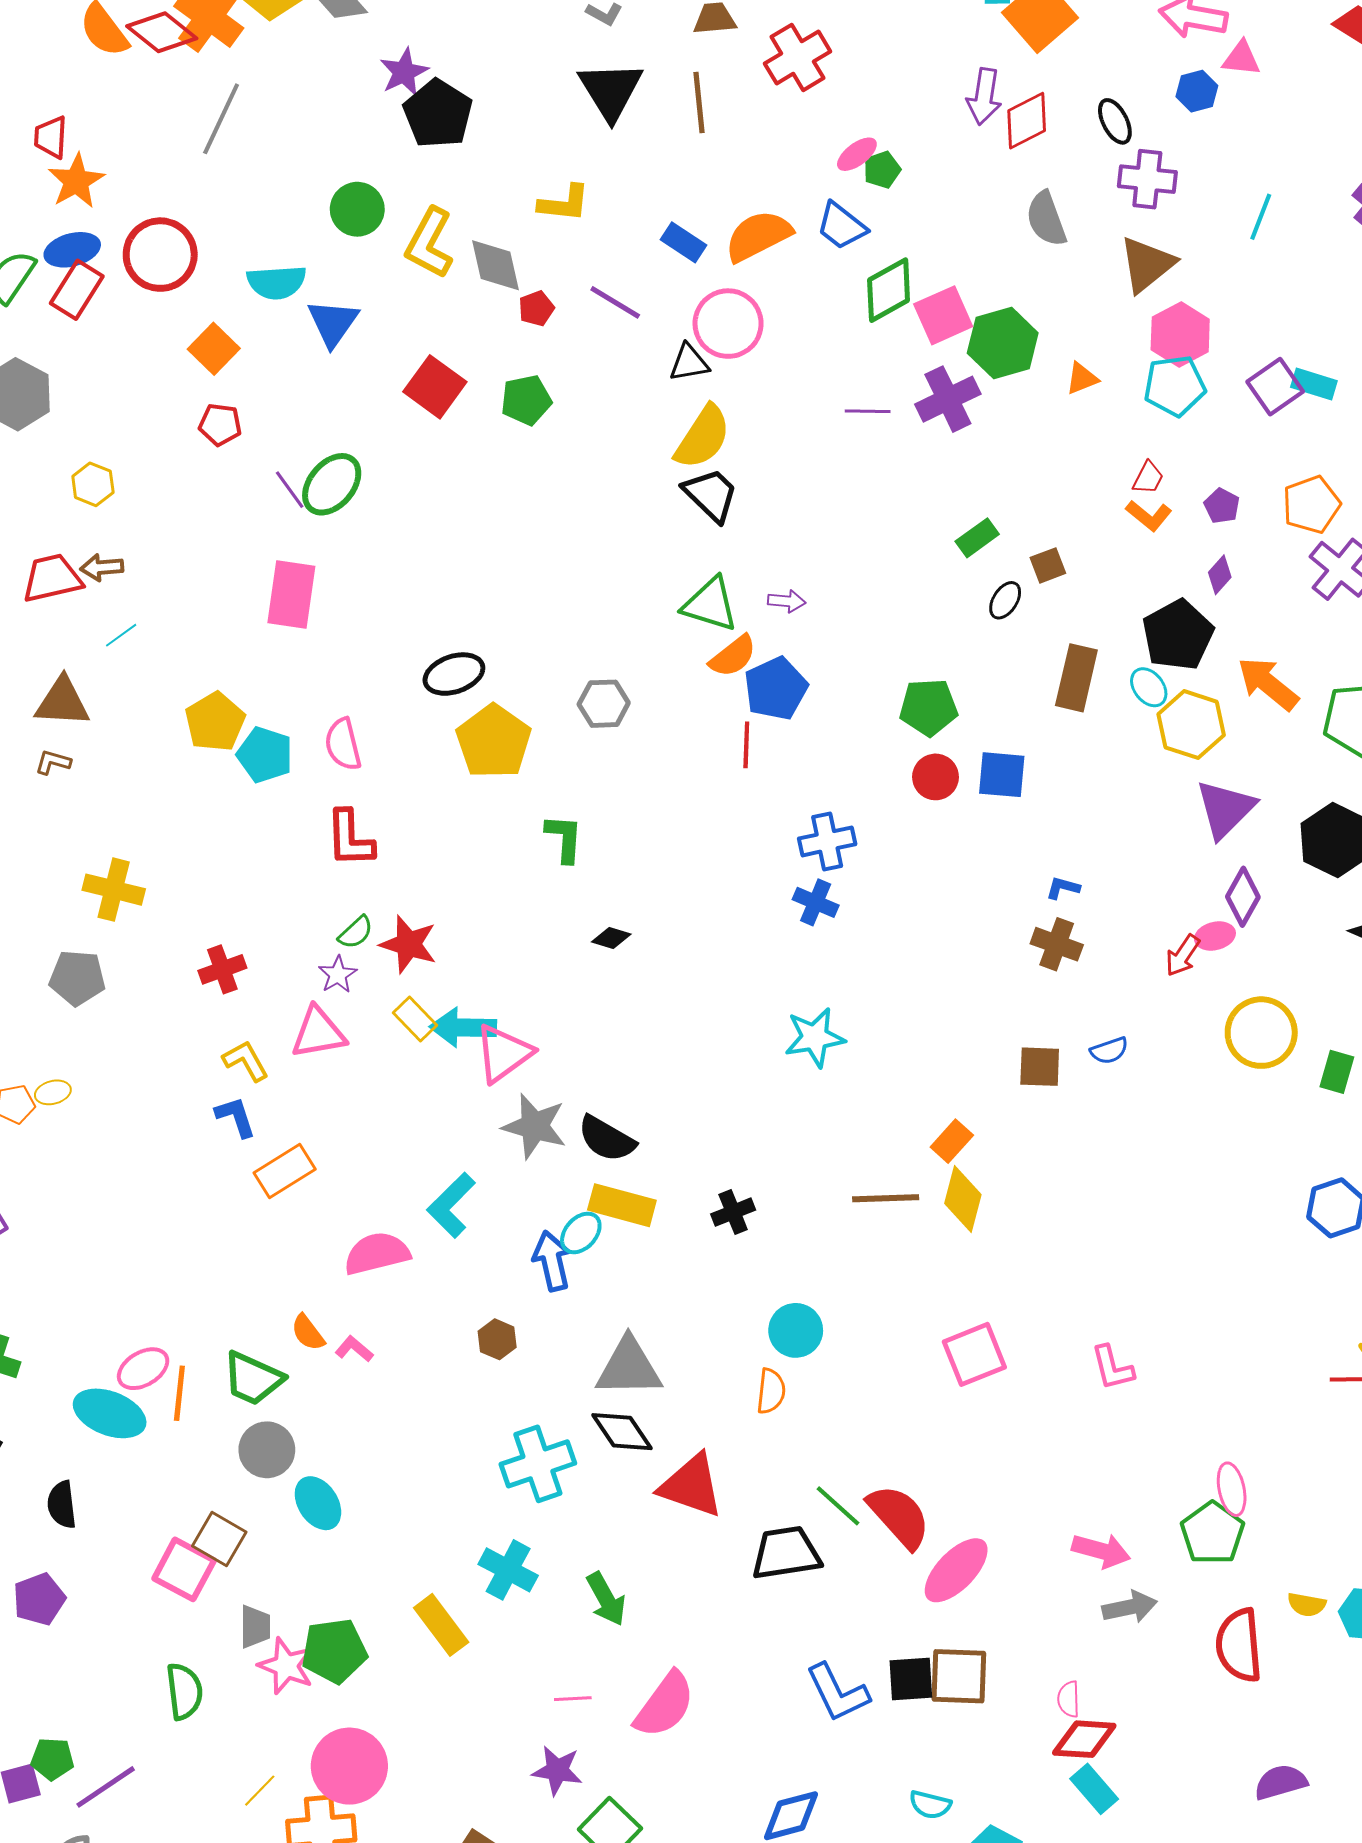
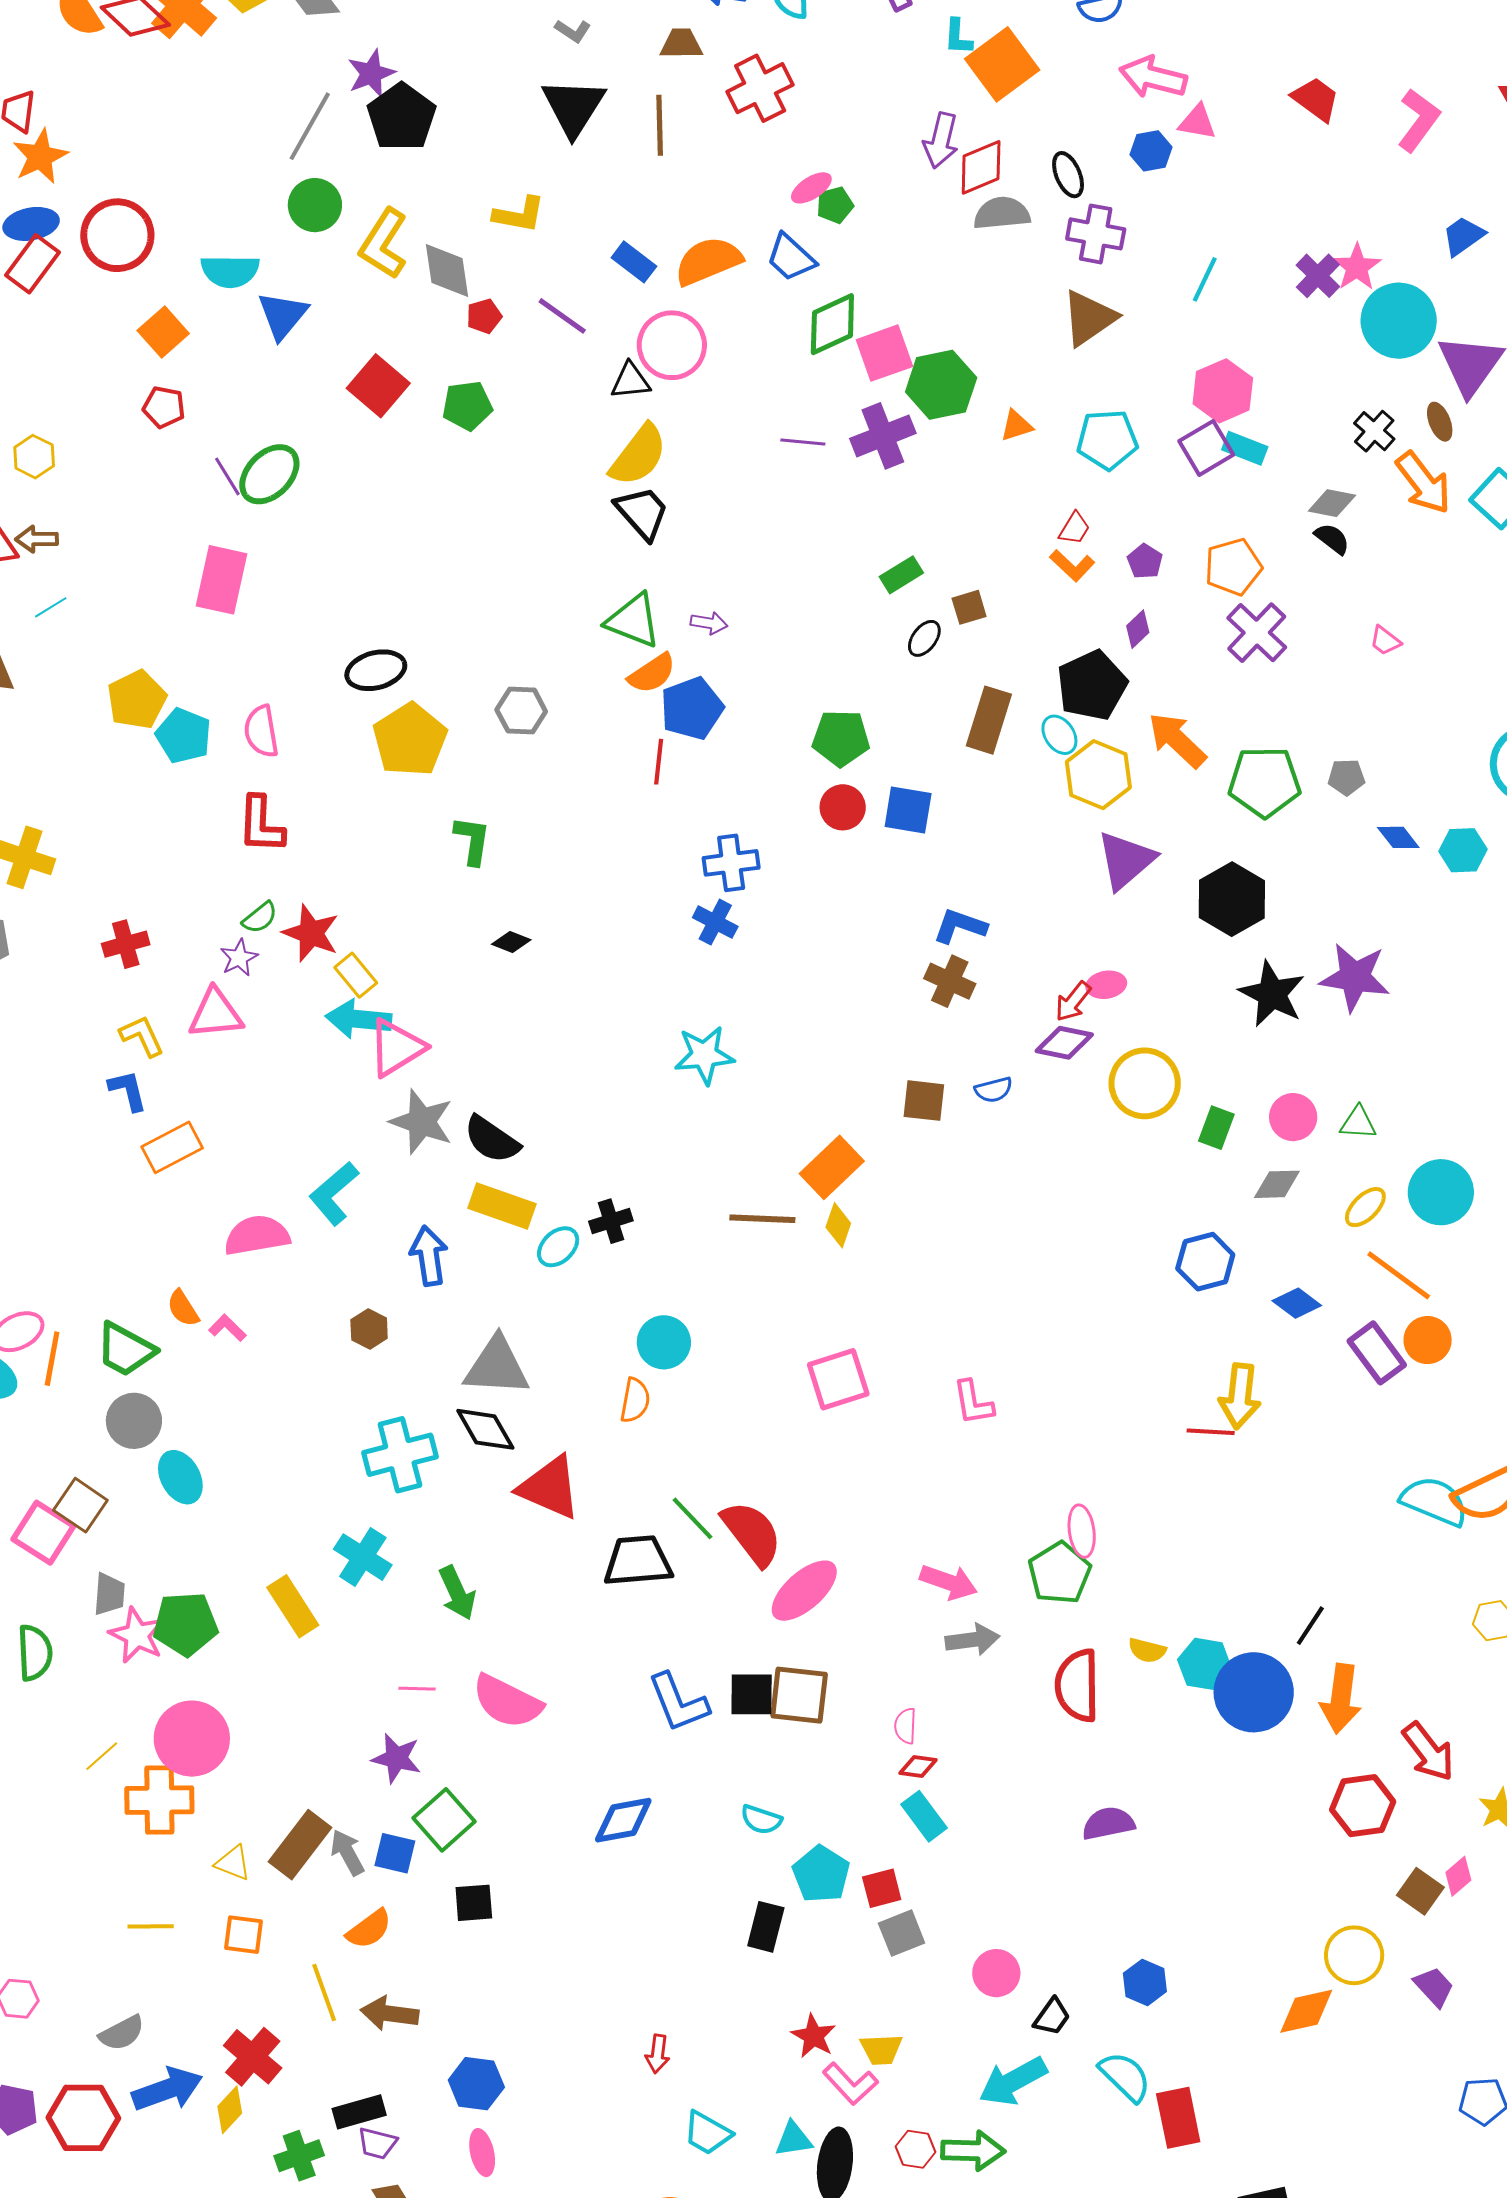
gray line: (221, 119) -> (310, 126), moved
gray semicircle: (1046, 219) -> (1002, 213), moved, turned 100
pink hexagon: (1180, 334) -> (1223, 391), moved
blue L-shape: (1063, 888) -> (960, 926), size x1.6
purple diamond: (1243, 897) -> (1064, 1043), moved, turned 68
yellow rectangle: (415, 1019) -> (356, 975), moved
orange rectangle: (952, 1141) -> (832, 1167), size x1.5
yellow diamond: (963, 1199) -> (838, 1225), size x0.7
cyan ellipse: (581, 1233) -> (558, 1247), moved
pink semicircle: (665, 1705) -> (507, 1702), turned 76
red diamond: (1084, 1739) -> (918, 1767), size x0.6

